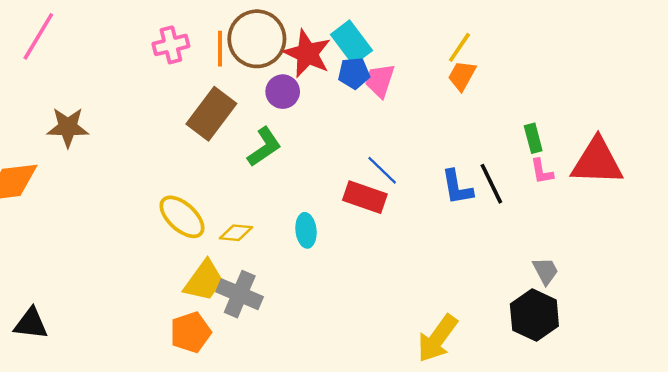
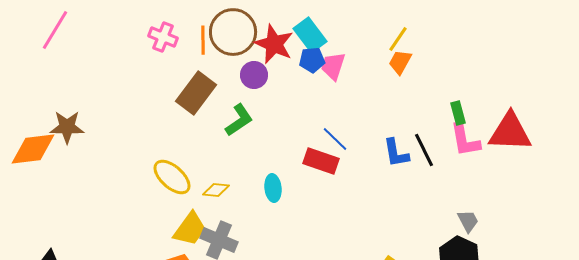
pink cross: (171, 45) -> (163, 37), turned 36
brown star: (68, 127) -> (67, 127), moved
pink L-shape: (542, 171) -> (465, 140), size x1.6

